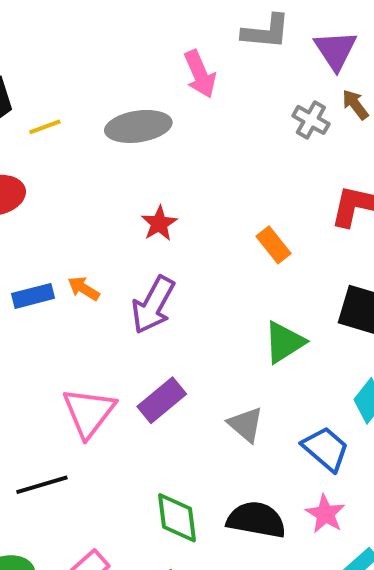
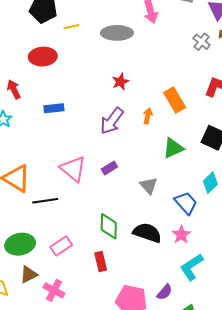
orange rectangle: (274, 245) -> (175, 100), size x1.4
orange arrow: (84, 288) -> (148, 116), moved, turned 63
purple rectangle: (162, 400) -> (109, 168), size x0.7
pink triangle: (89, 412) -> (73, 169), turned -36

